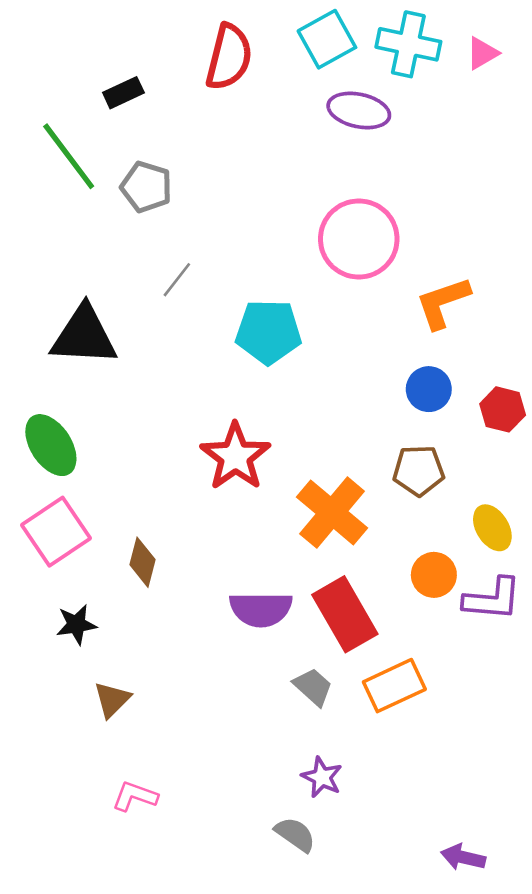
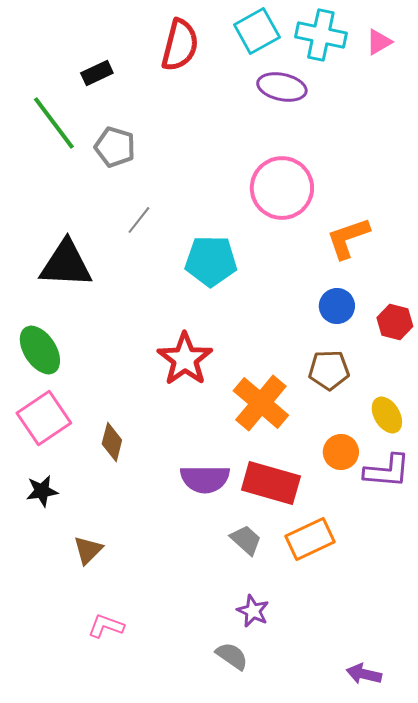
red rectangle: (345, 614) -> (271, 483), turned -44
black star: (76, 624) -> (42, 491), moved

